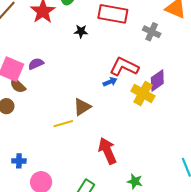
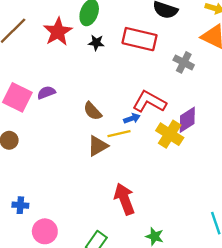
black star: (81, 31) -> (96, 43), moved
brown semicircle: (18, 85) -> (93, 111), moved
yellow line: (63, 124) -> (119, 134), moved

